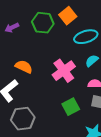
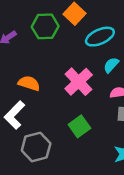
green square: (71, 107) -> (79, 126), moved

